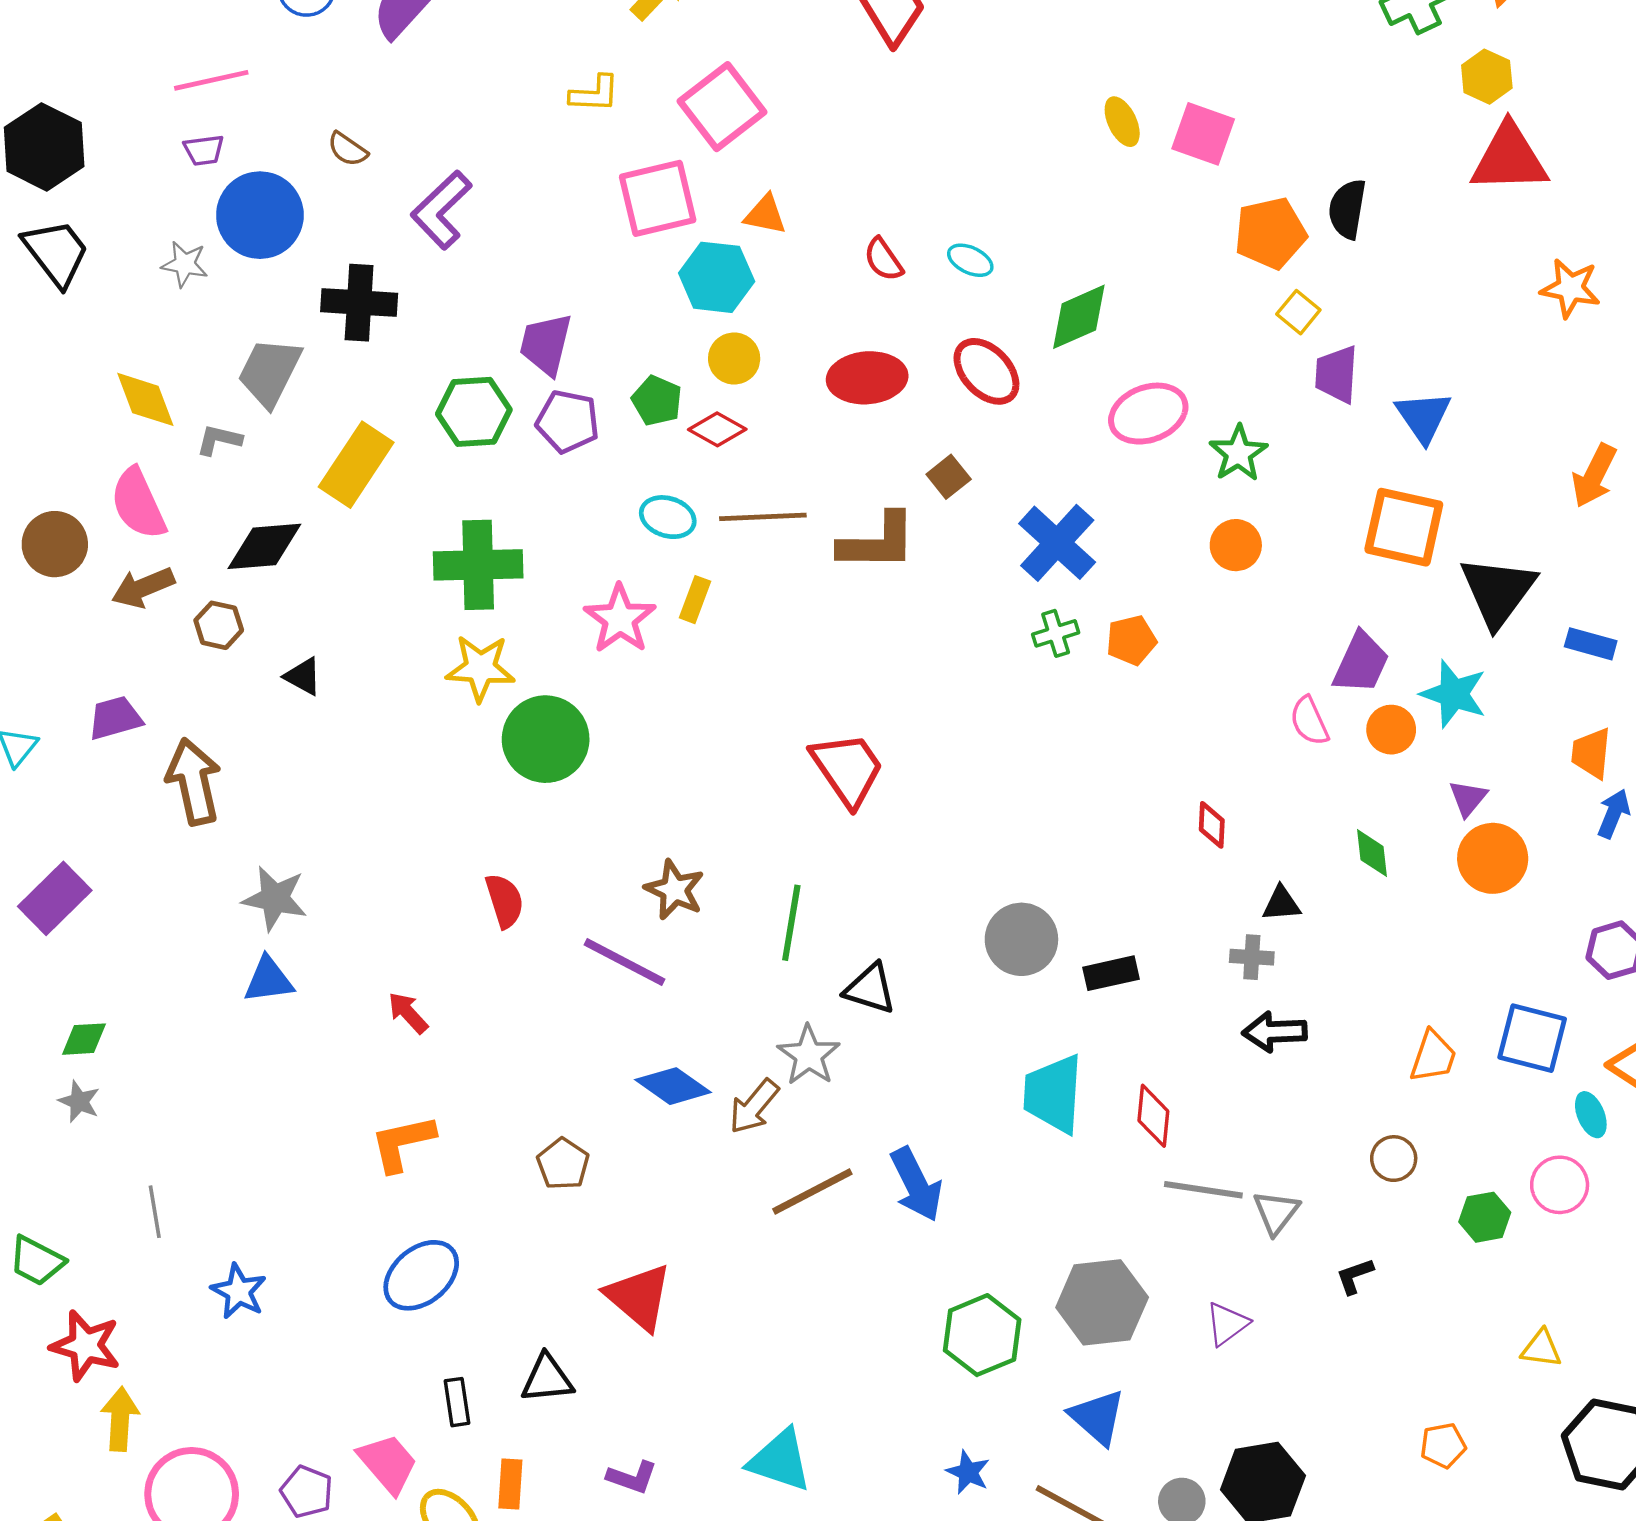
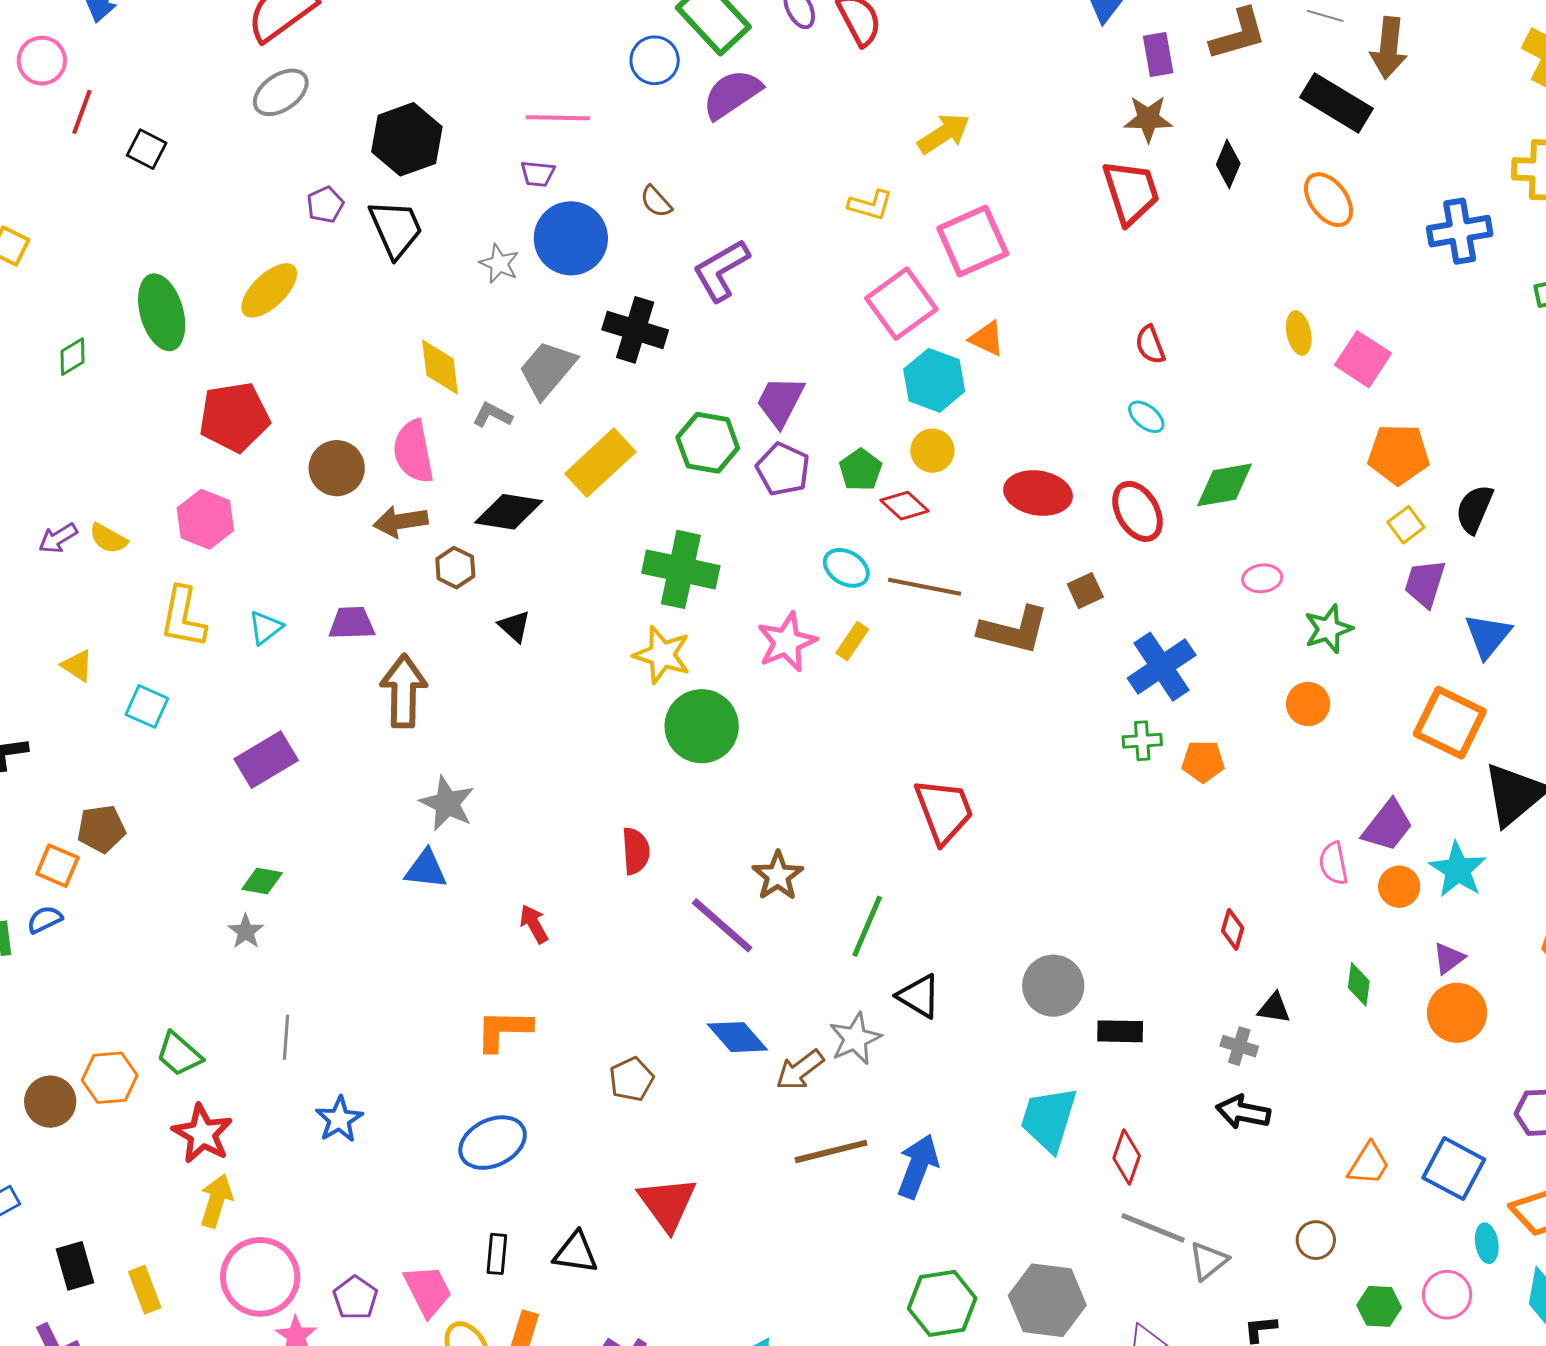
pink square: (658, 198) -> (901, 304), turned -36
black semicircle: (1347, 209) -> (1474, 509), moved
red semicircle: (883, 259) -> (1150, 345), moved
pink ellipse: (1148, 414) -> (1262, 578), size x0.6
blue arrow: (916, 1184) -> (918, 1166), turned -146

